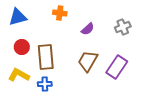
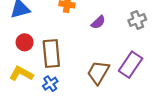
brown trapezoid: (88, 61) -> (98, 72), moved
blue cross: (45, 84) -> (50, 84), turned -32

